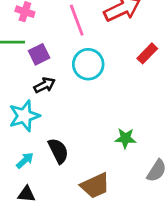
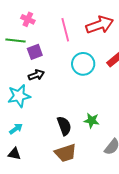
cyan circle: (88, 64) -> (83, 64), moved
black semicircle: (58, 151) -> (64, 126), moved

